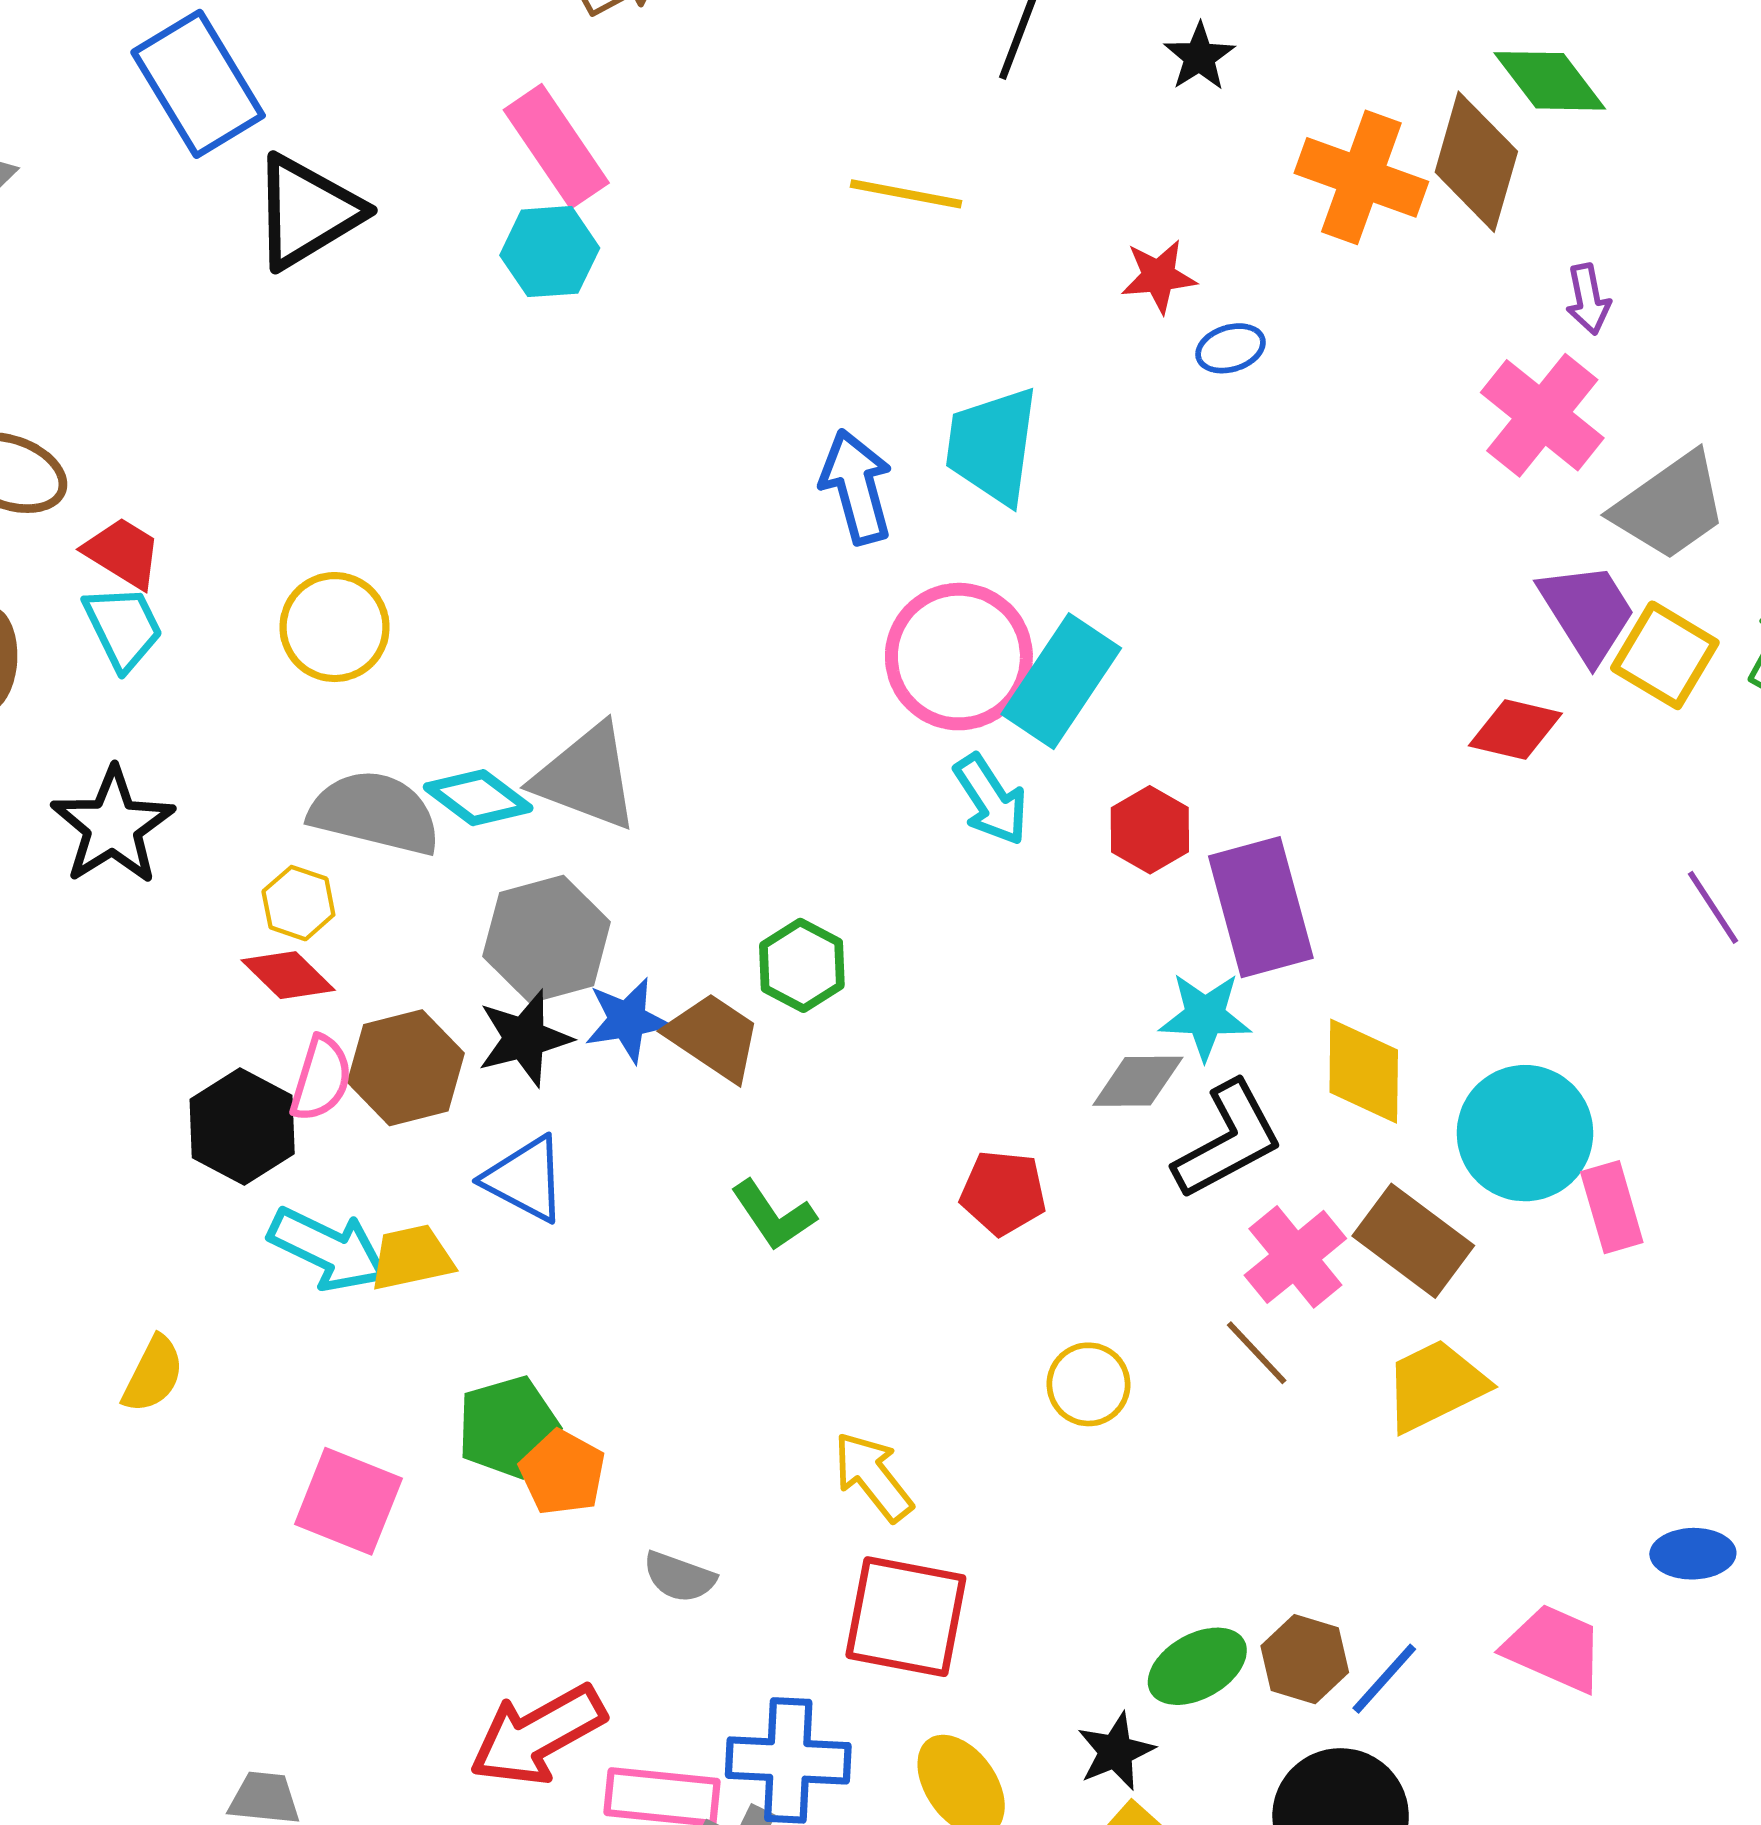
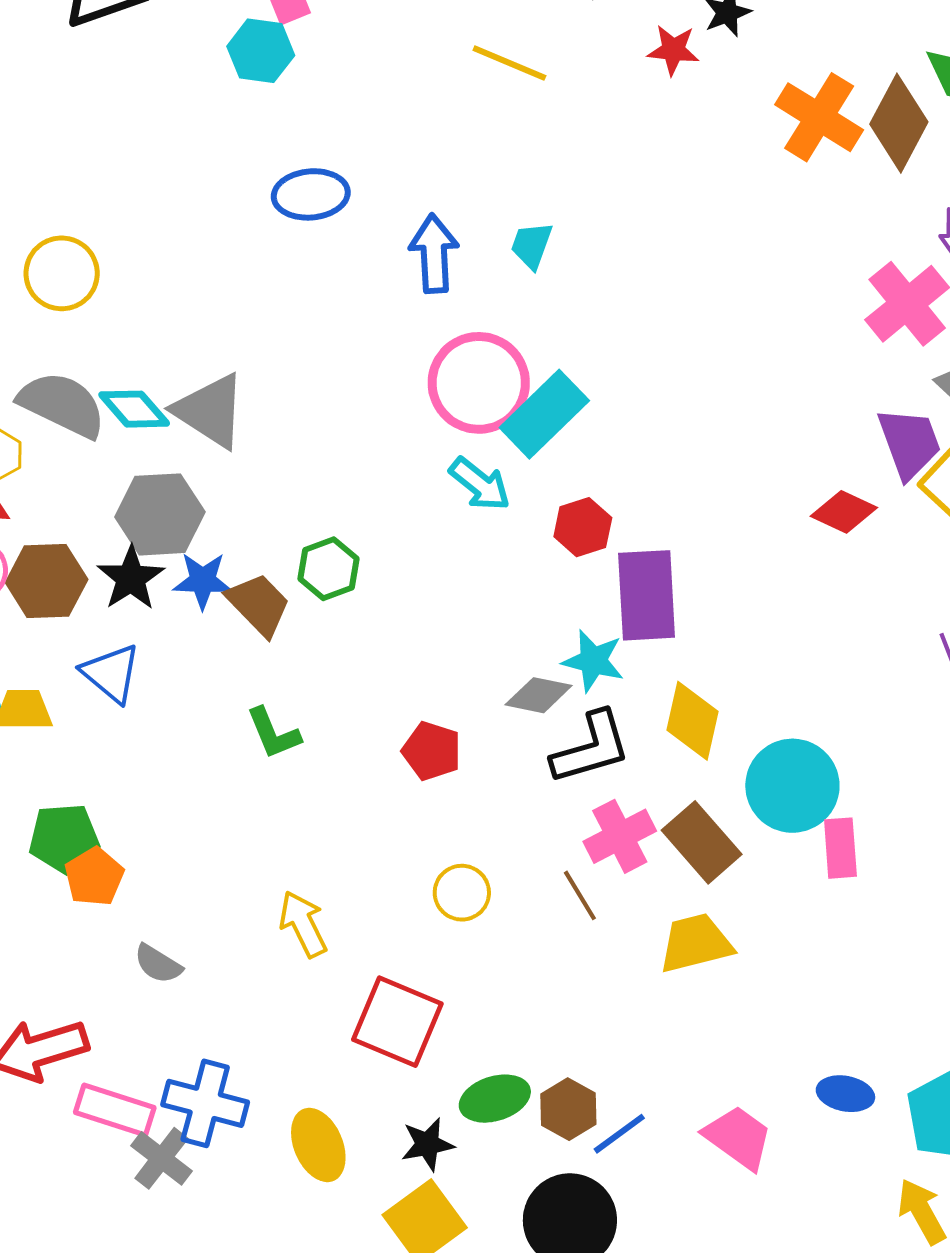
red star: (1159, 276) -> (673, 50), moved
blue ellipse: (1230, 348) -> (311, 194), moved, size x1.6
cyan trapezoid: (992, 446) -> (532, 245), size x0.6
cyan arrow: (991, 800) -> (480, 484), turned -30
black star: (524, 1038) -> (131, 578), turned -30
red square: (906, 1617) -> (397, 1022), moved

